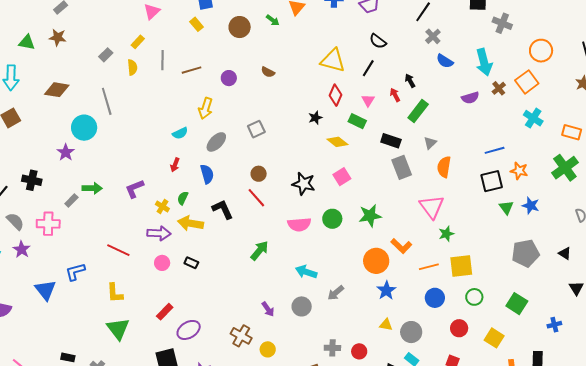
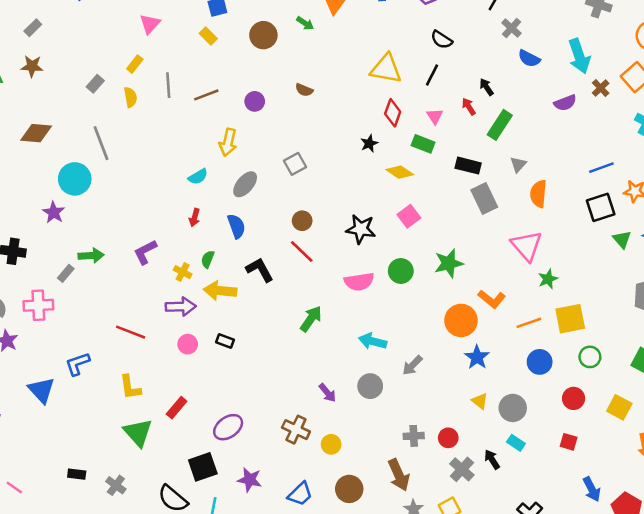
red rectangle: (165, 312) -> (177, 408), moved
yellow triangle: (386, 325) -> (480, 401), turned 32

